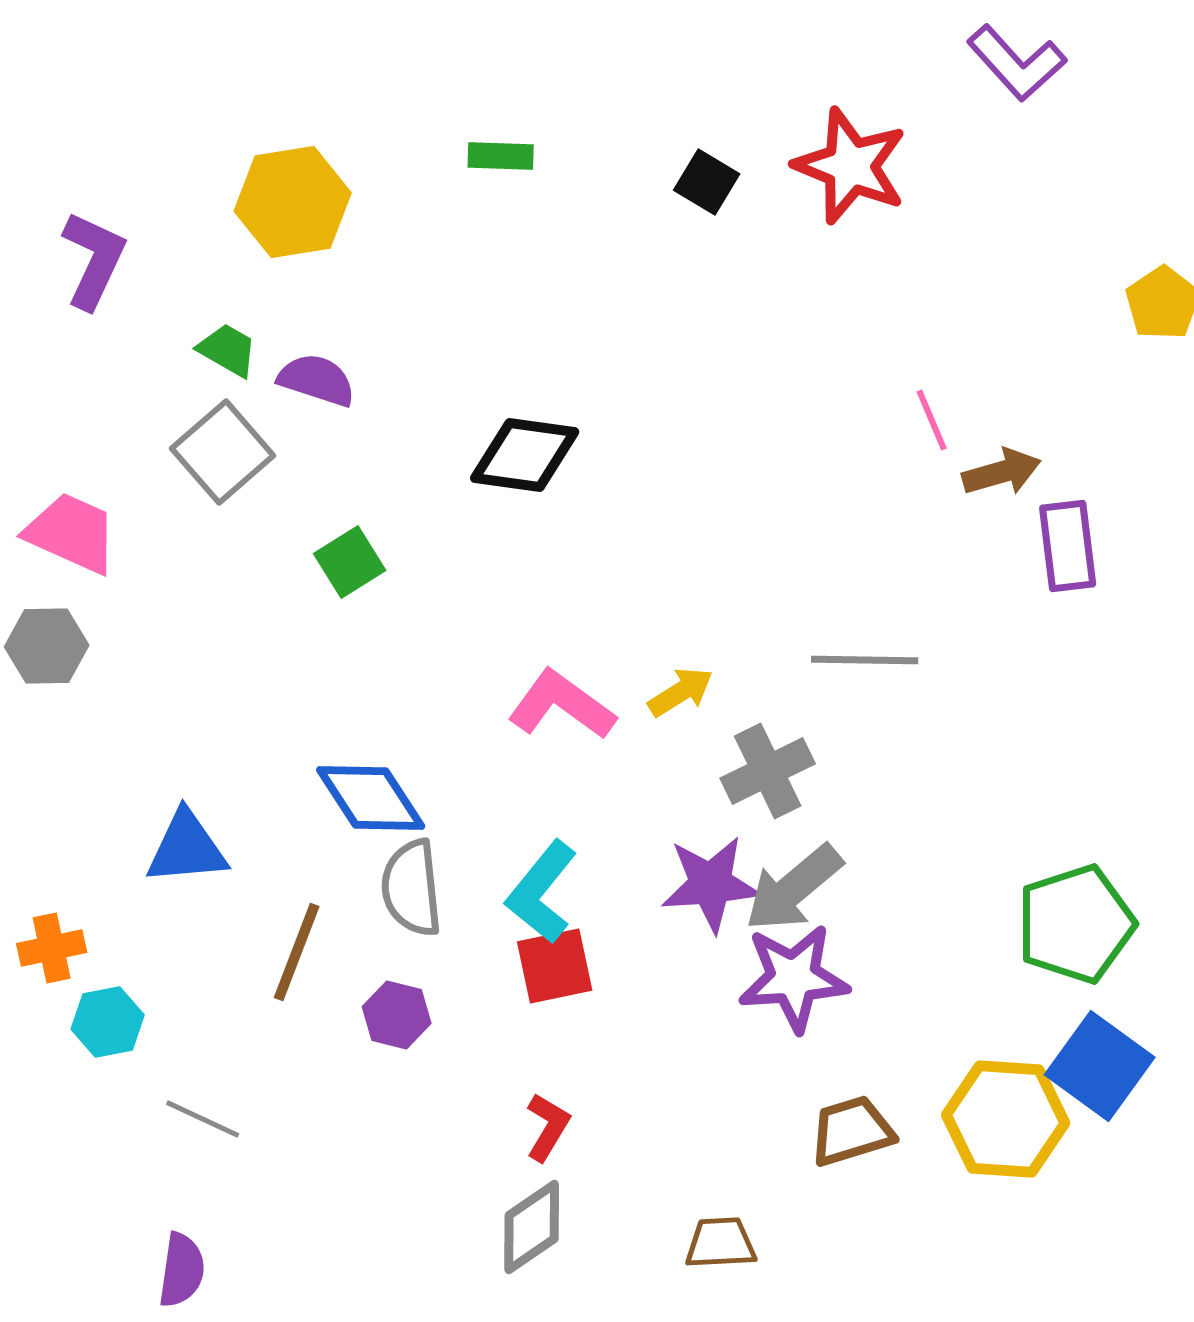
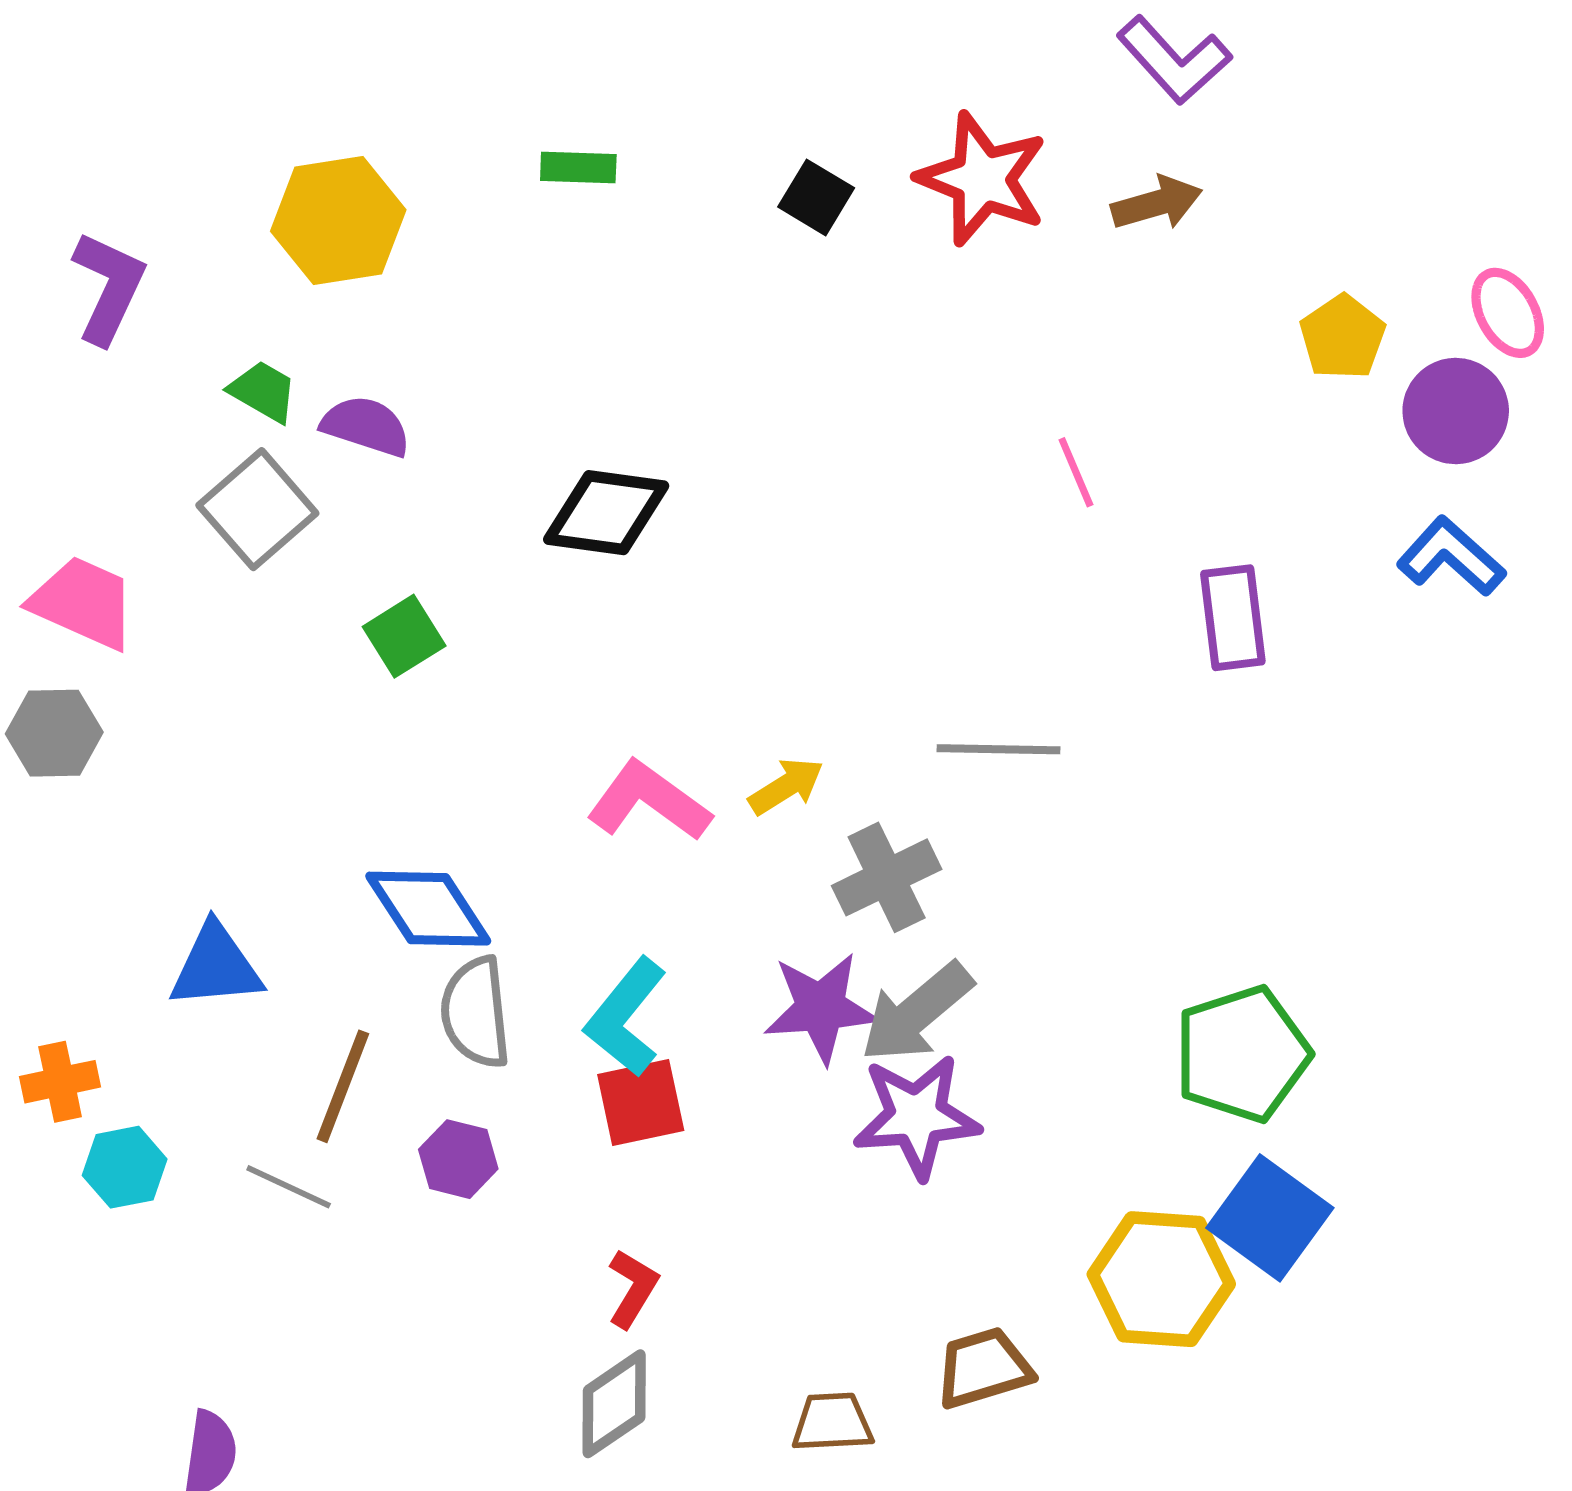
brown arrow: (1002, 472) -> (1157, 203), moved
gray line: (203, 1119) -> (289, 1187), moved
brown trapezoid: (852, 1131) -> (984, 1368), moved

